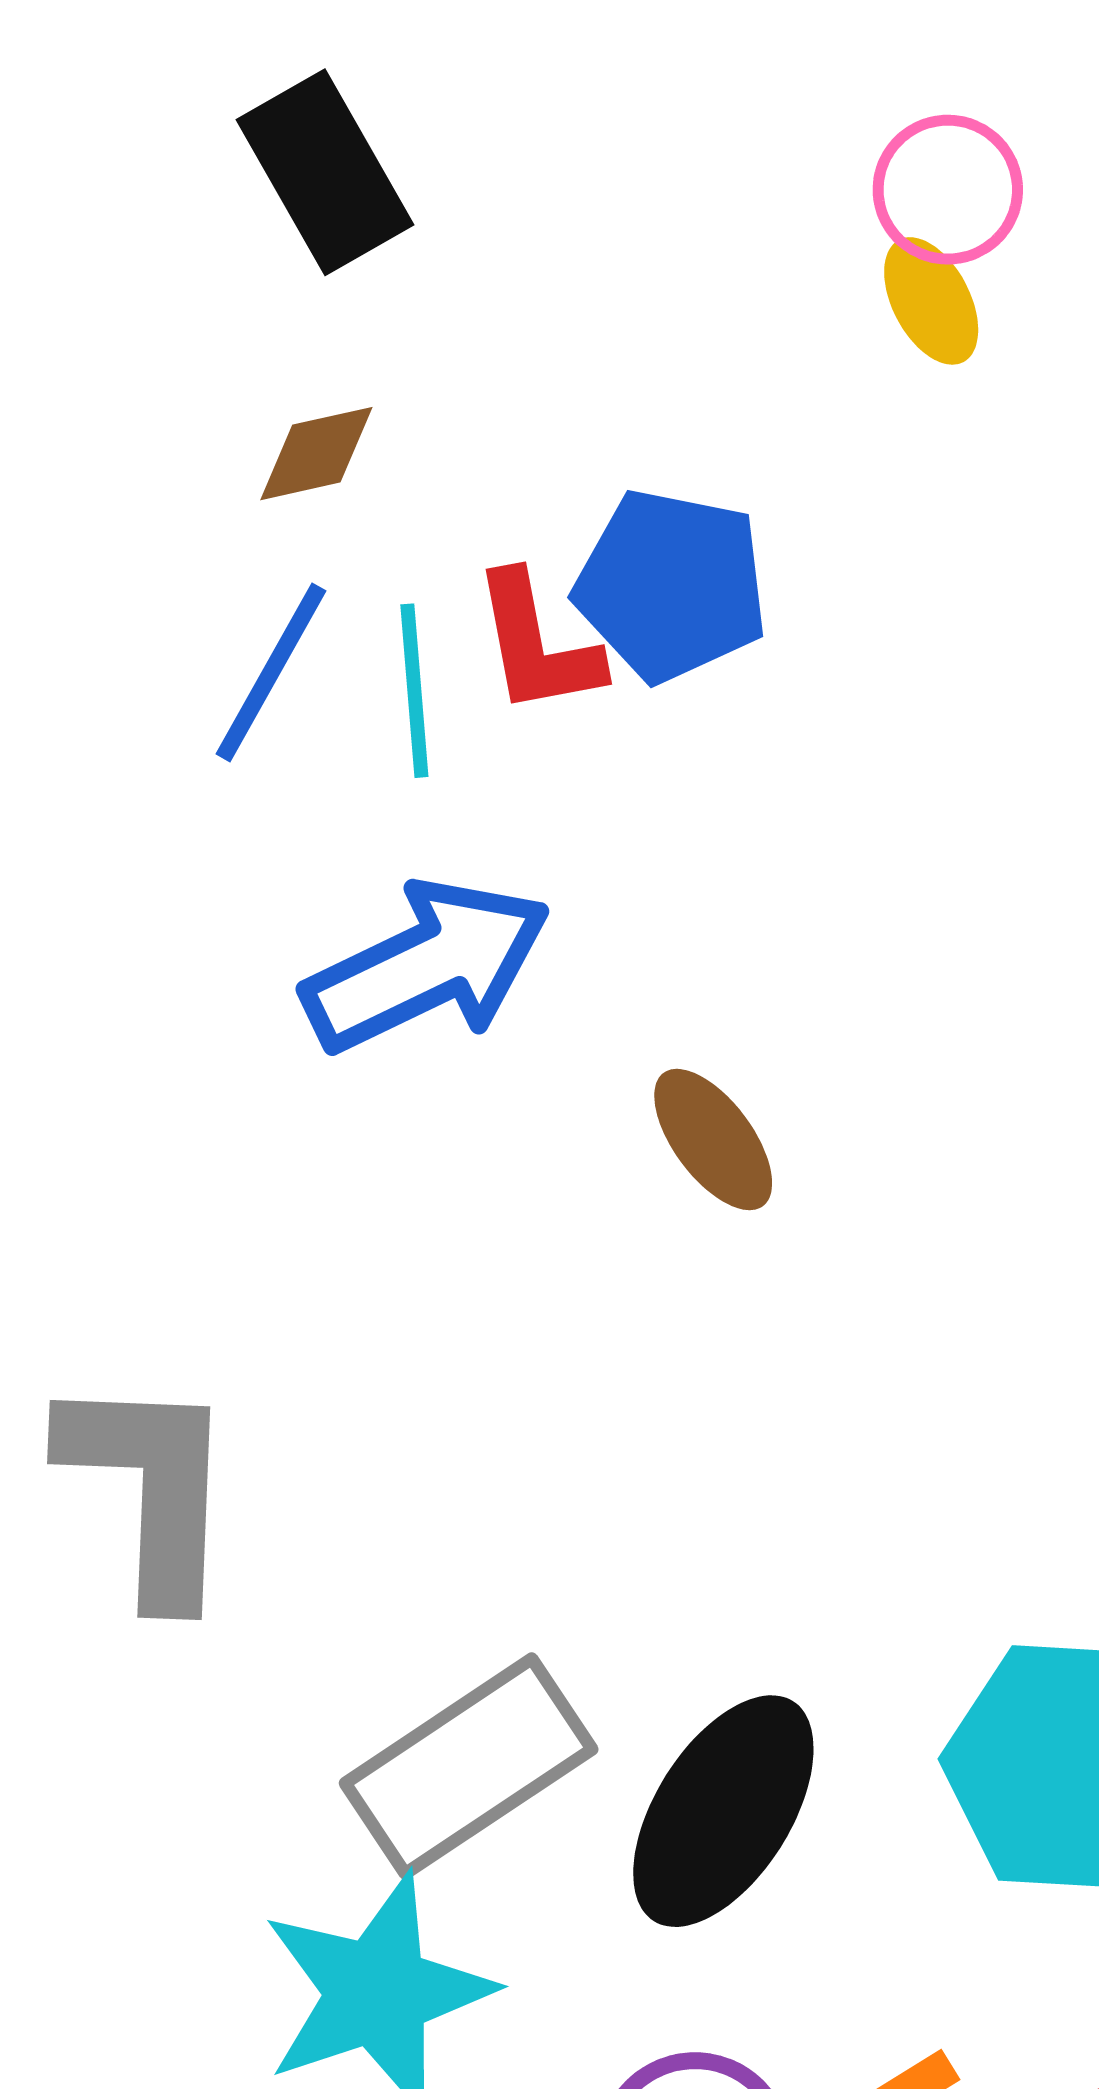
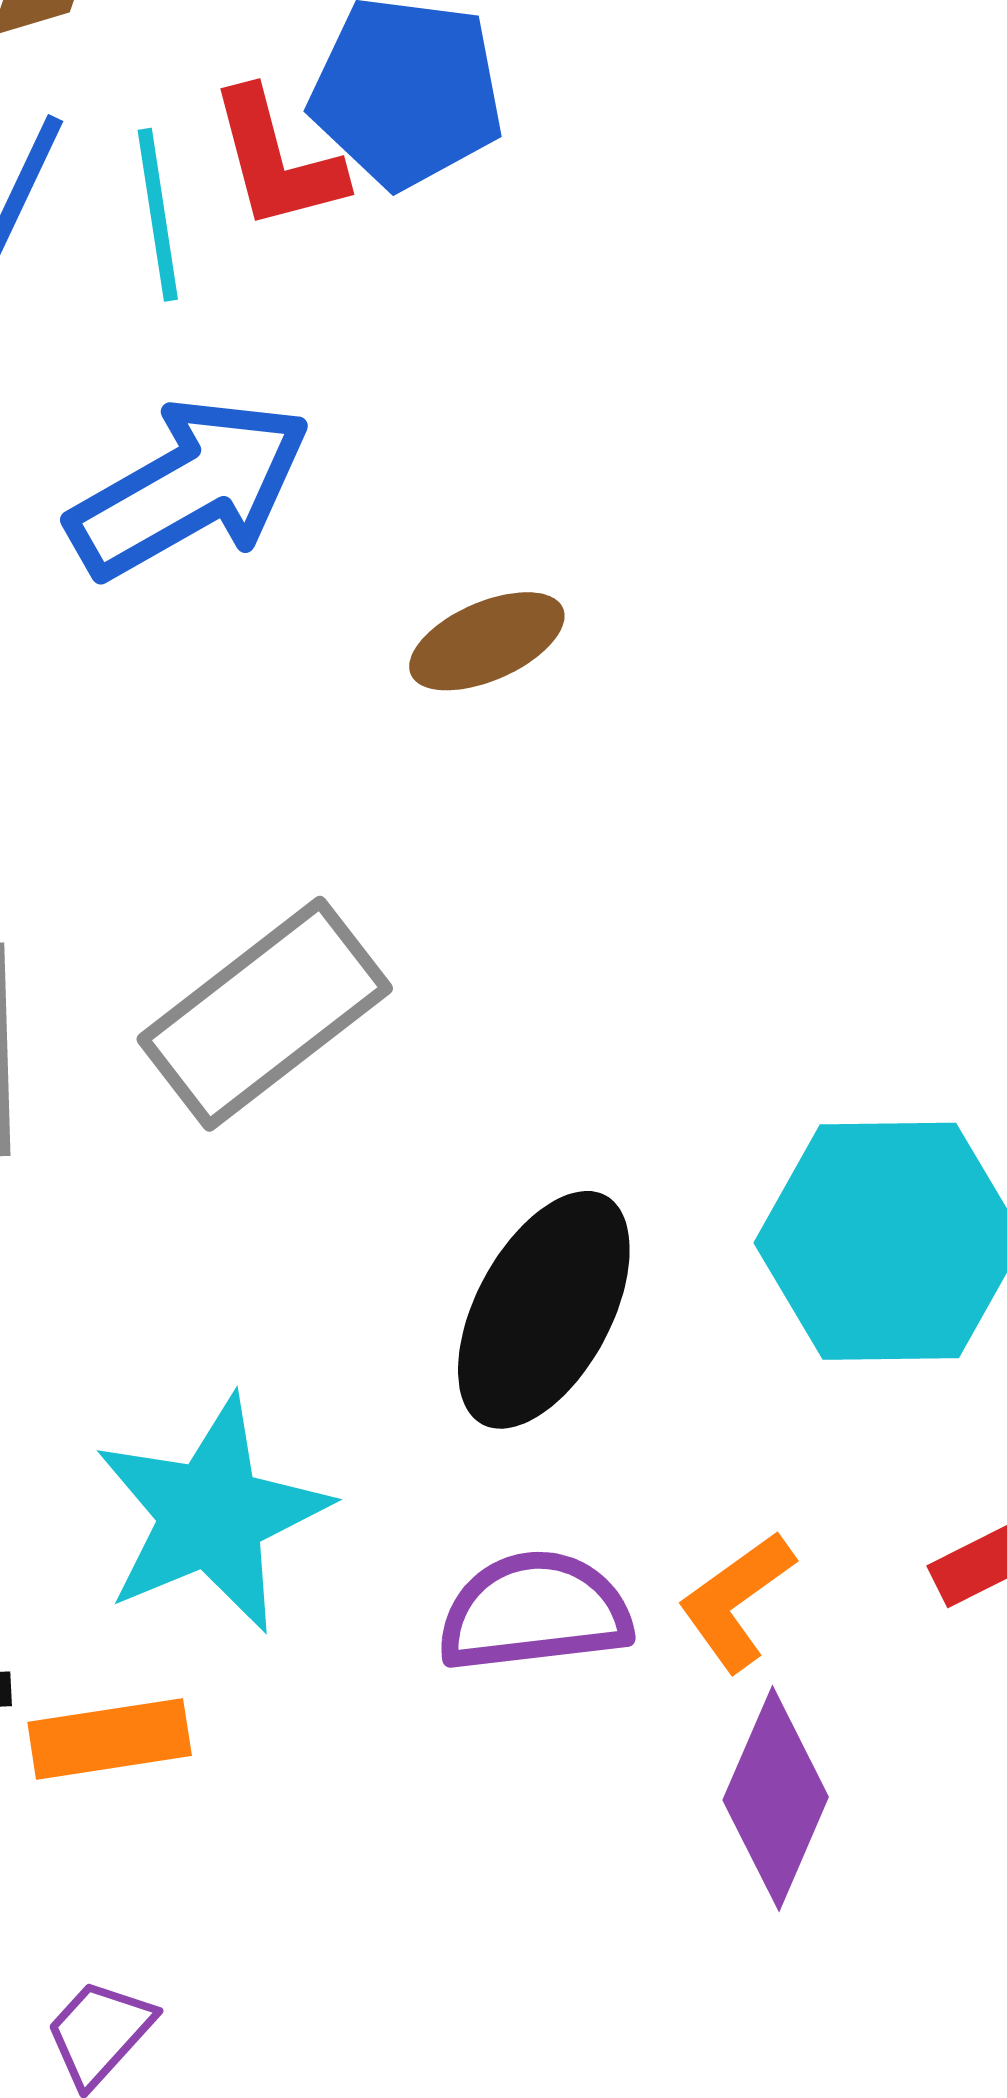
brown ellipse: (713, 1140) -> (487, 641), turned -73
gray rectangle: (469, 1766) -> (265, 1014), moved

